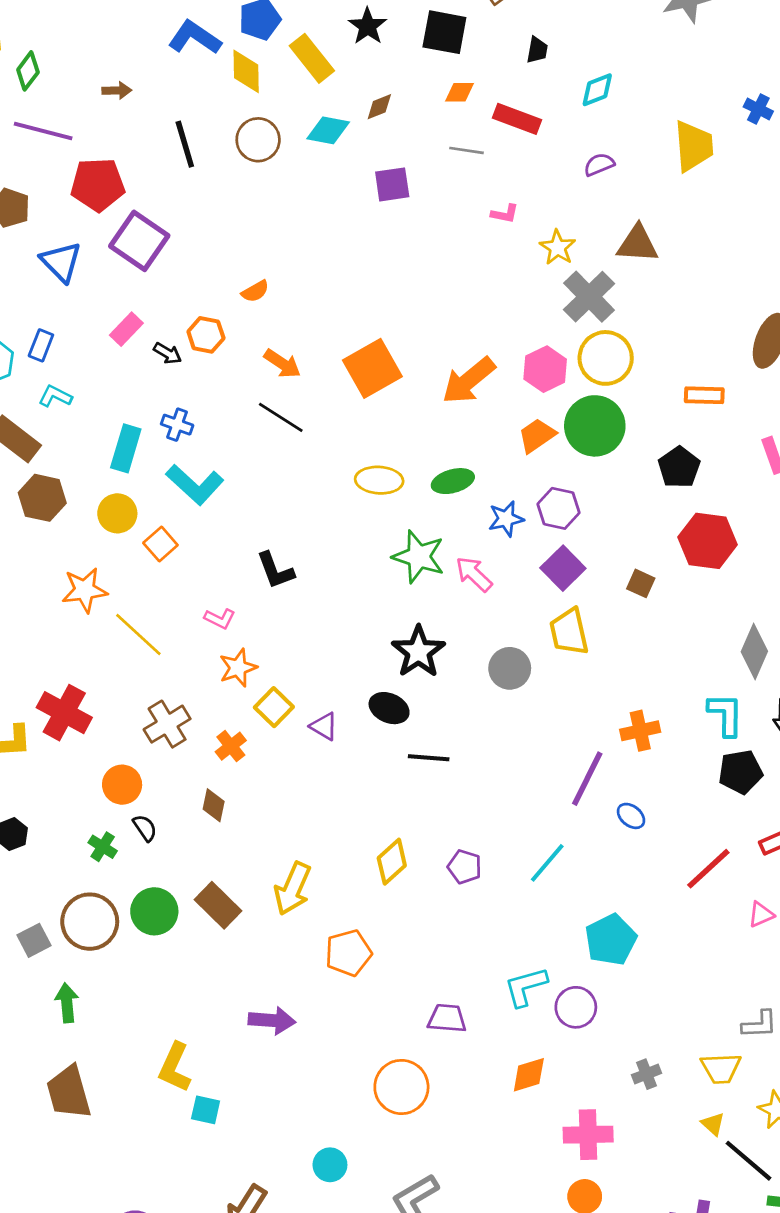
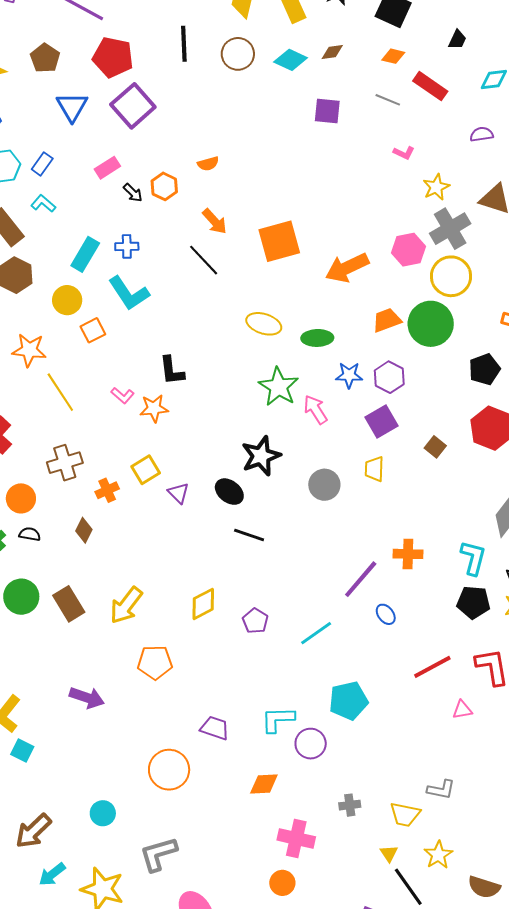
pink hexagon: (545, 369) -> (409, 250), moved
blue cross: (177, 425) -> (127, 246), turned -35
yellow trapezoid: (569, 632) -> (374, 469), size x0.7
orange star: (238, 668) -> (154, 408), moved
black semicircle: (145, 828) -> (30, 534), turned -60

